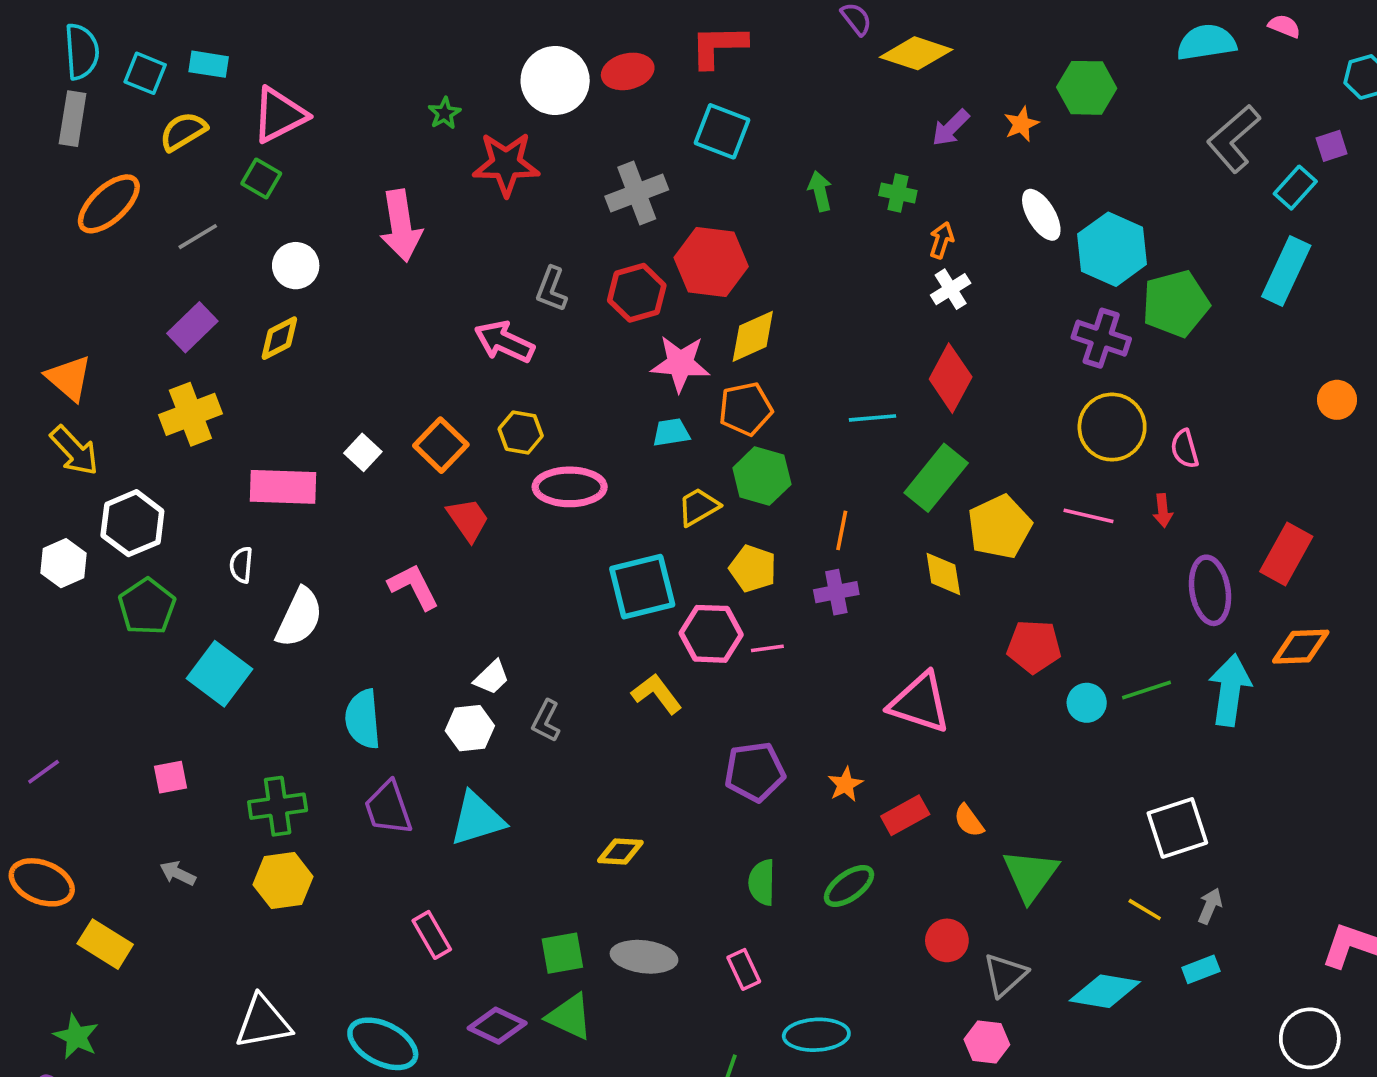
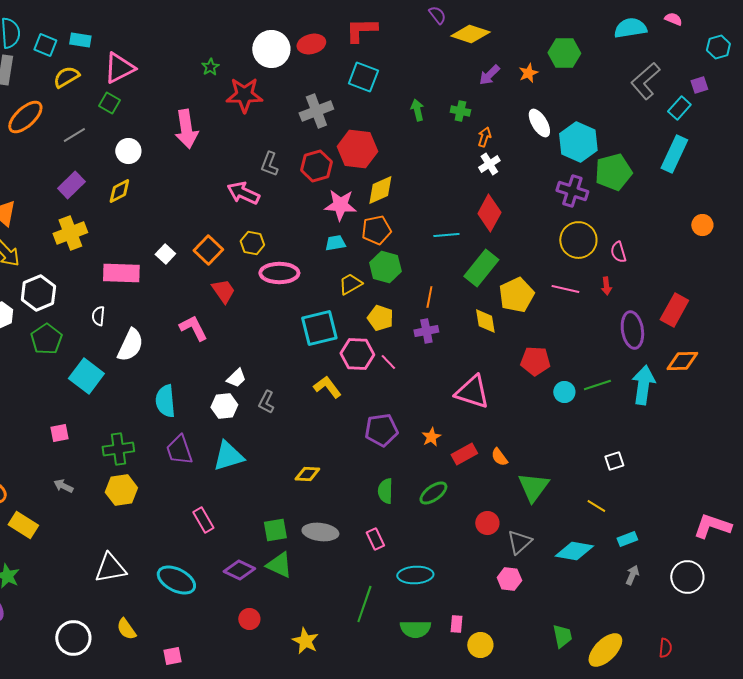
pink line: (767, 648) -> (388, 362), turned 54
white square: (1177, 828) -> (614, 461), size x0.6
gray arrow: (1210, 906) -> (632, 575), moved

